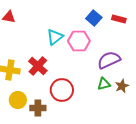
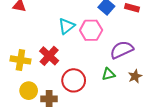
green triangle: (104, 84) -> (108, 74), moved

